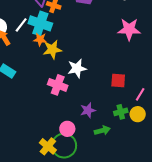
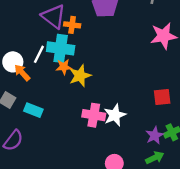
white star: (77, 68) -> (115, 115), moved
purple star: (88, 110) -> (155, 135), moved

